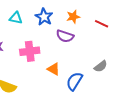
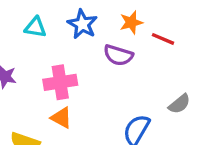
red line: (102, 24) -> (163, 39), moved
orange triangle: (54, 69) -> (61, 118), moved

